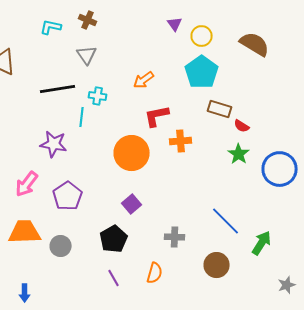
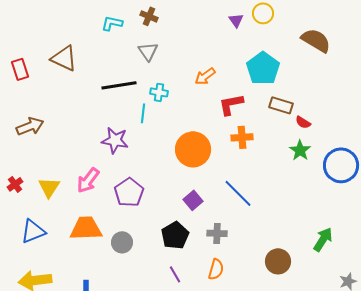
yellow circle: (202, 36) -> (263, 13), moved
red L-shape: (157, 116) -> (231, 104), moved
blue line: (226, 221) -> (238, 193), moved
gray cross: (175, 237) -> (217, 233), moved

